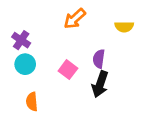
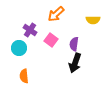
purple cross: (21, 40) -> (30, 30), moved
pink square: (68, 70) -> (51, 40), moved

